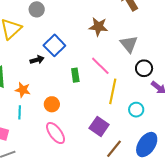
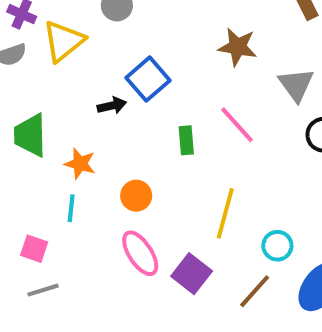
yellow line: (113, 91) -> (225, 213), moved
cyan circle: (136, 110) -> (277, 246), moved
purple square: (99, 126) -> (192, 274), moved

